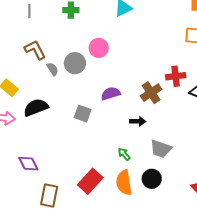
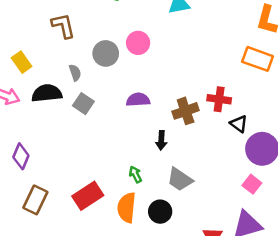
gray semicircle: (53, 69) -> (75, 73), moved
gray square: (83, 114) -> (83, 104), moved
black arrow: (138, 121) -> (161, 140), turned 77
purple diamond: (28, 164) -> (21, 156), turned 35

